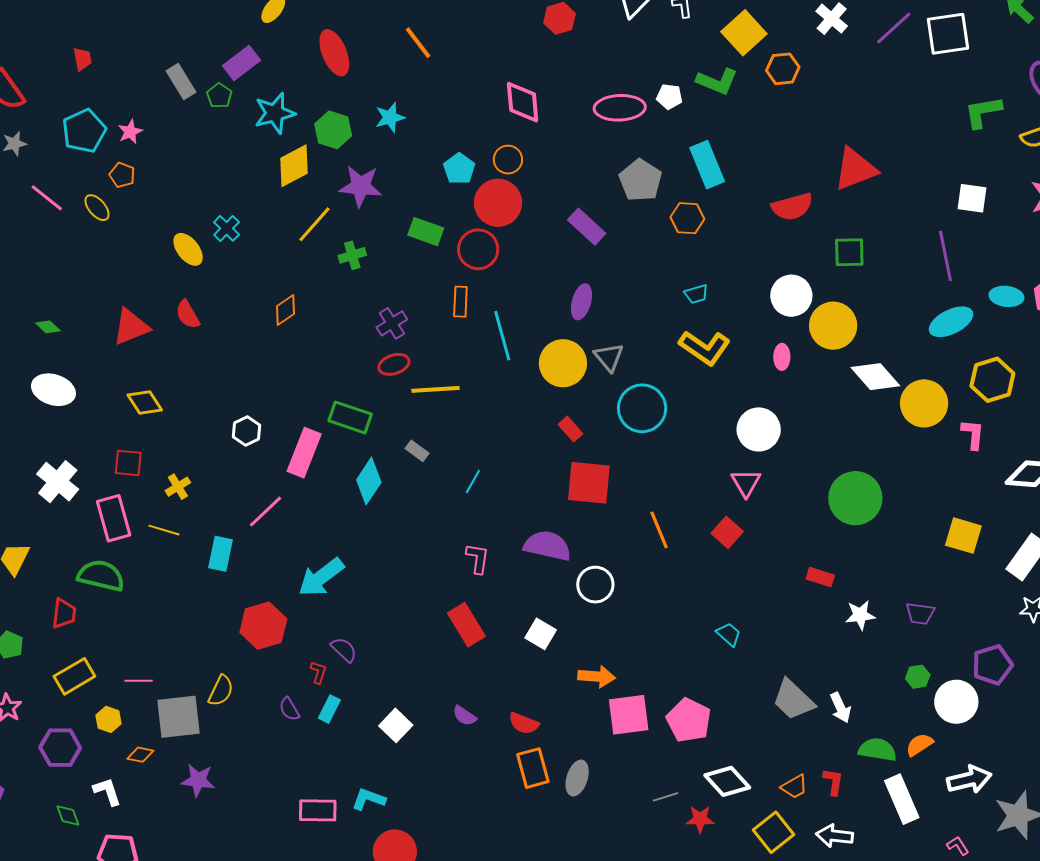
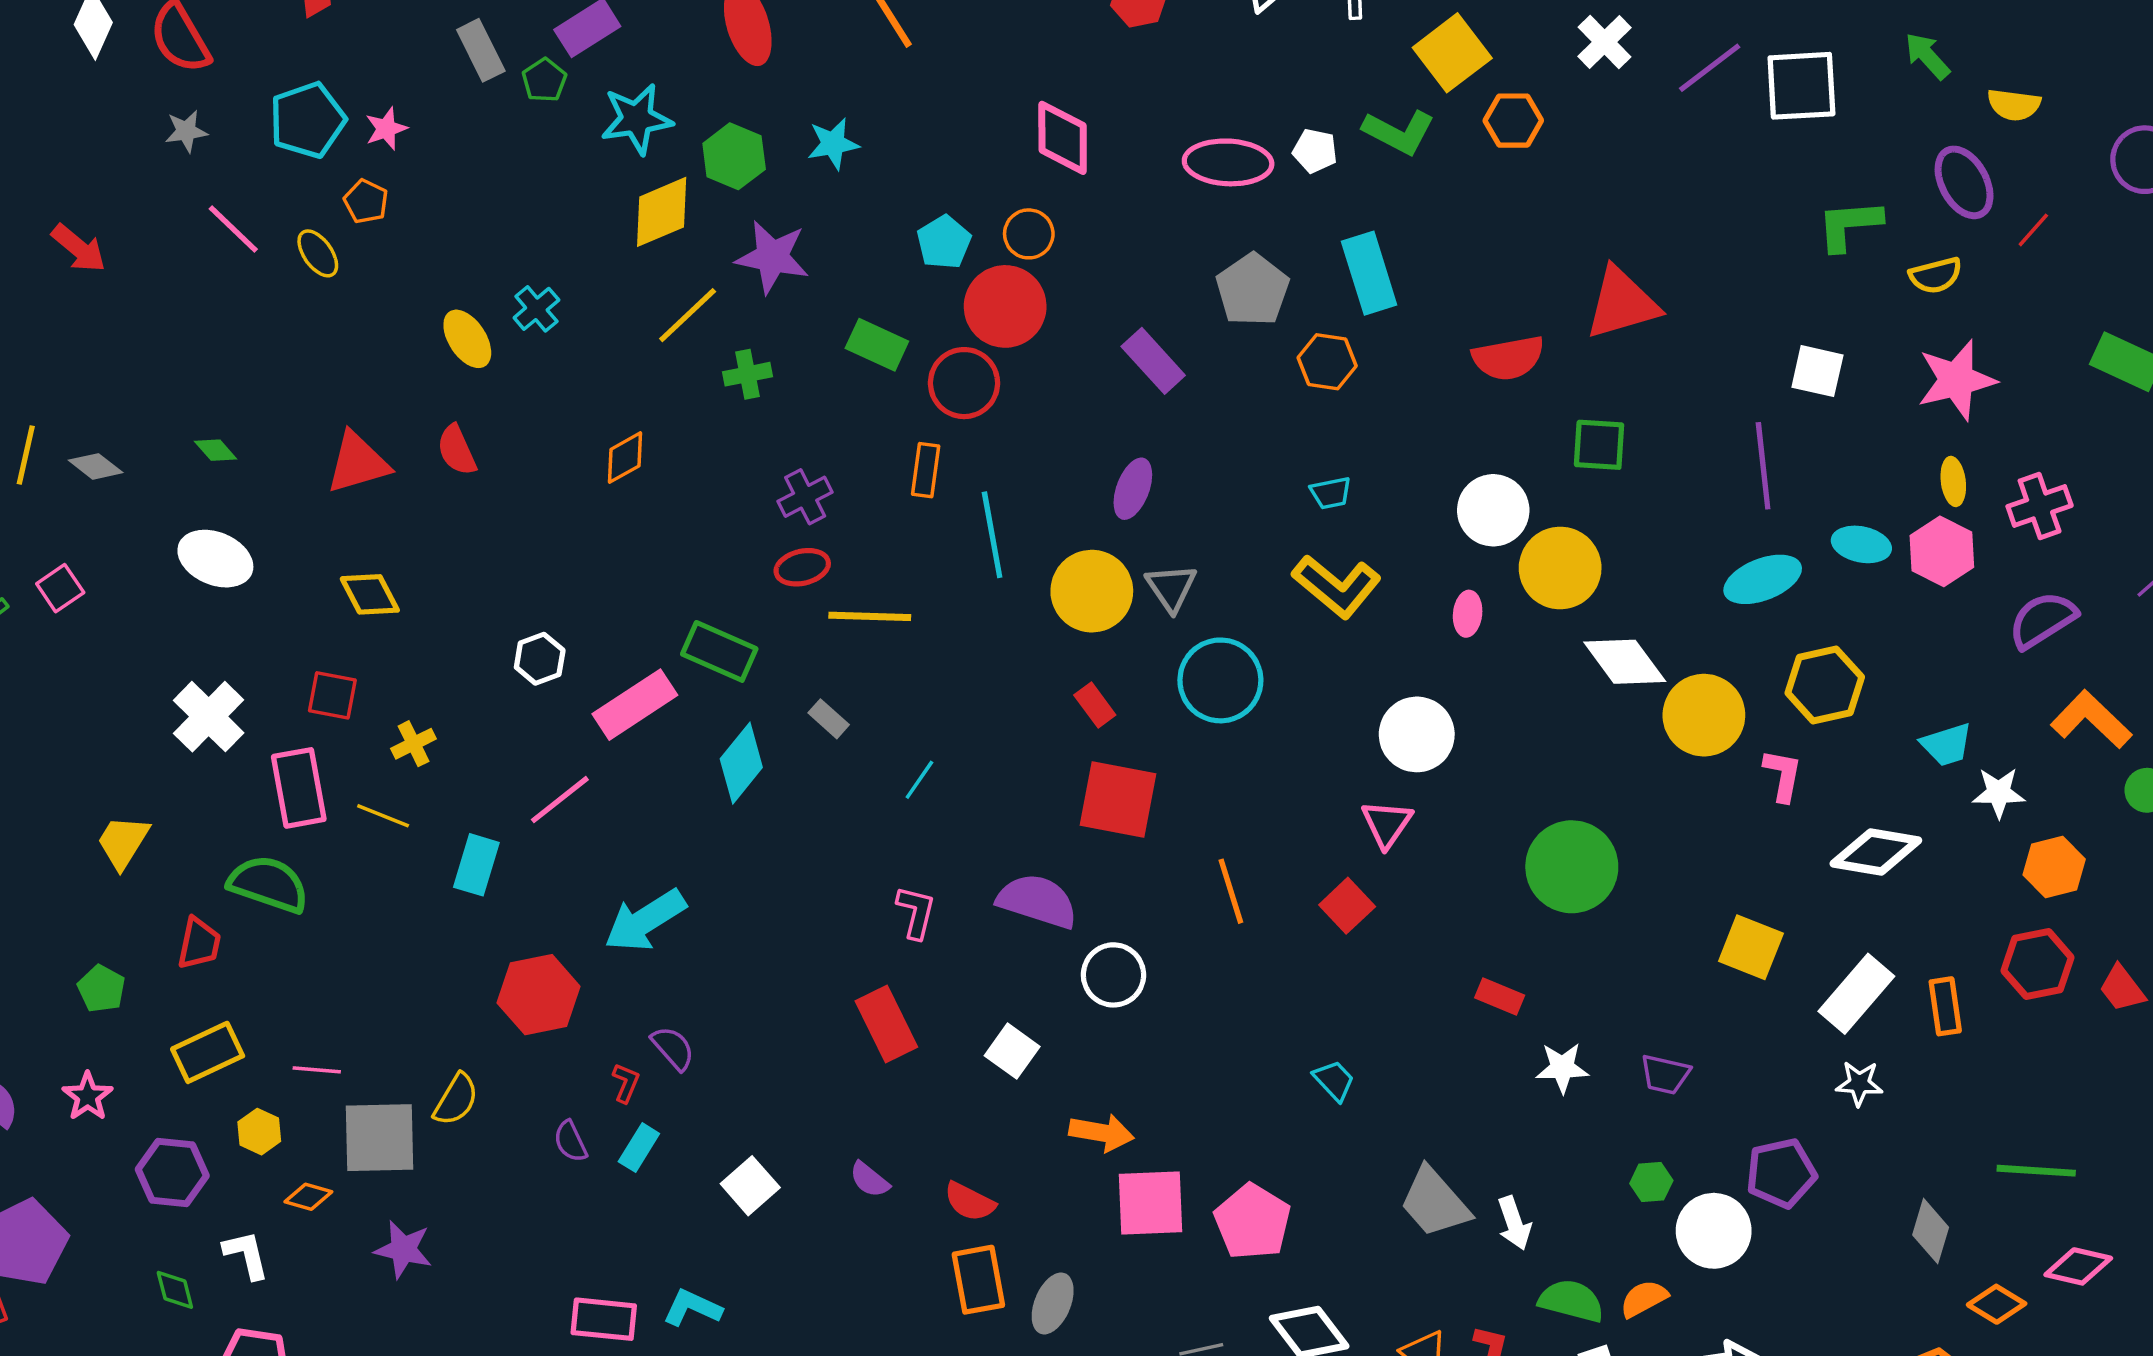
pink rectangle: (304, 453) -> (635, 705), turned 30

